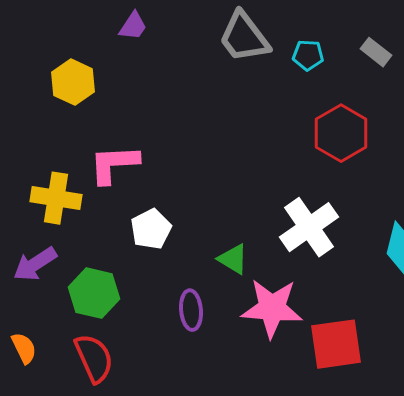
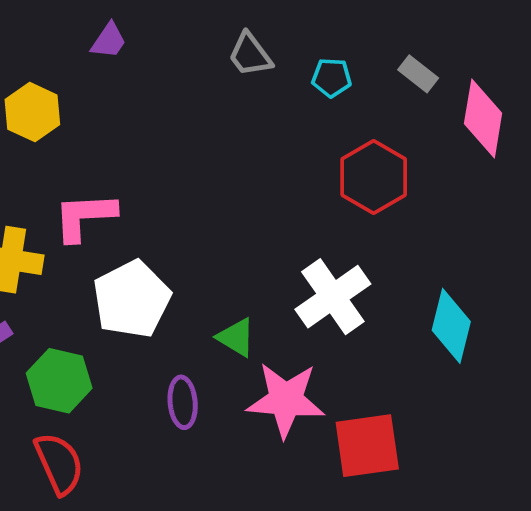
gray trapezoid: (244, 37) -> (250, 55), size x0.7
white pentagon: (151, 229) -> (132, 299), size x1.5

